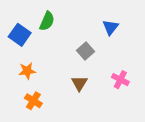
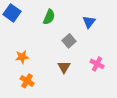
green semicircle: (47, 21) -> (49, 17), moved
blue square: (20, 35) -> (12, 13), moved

